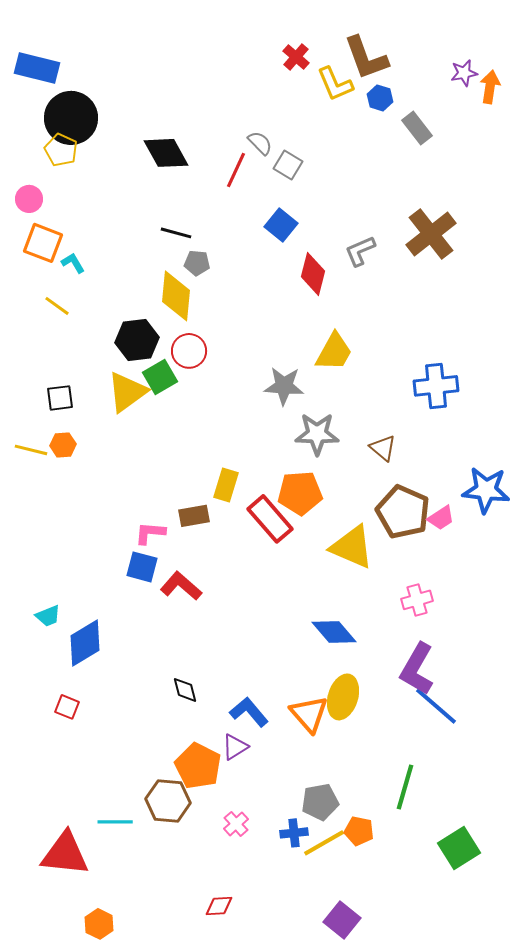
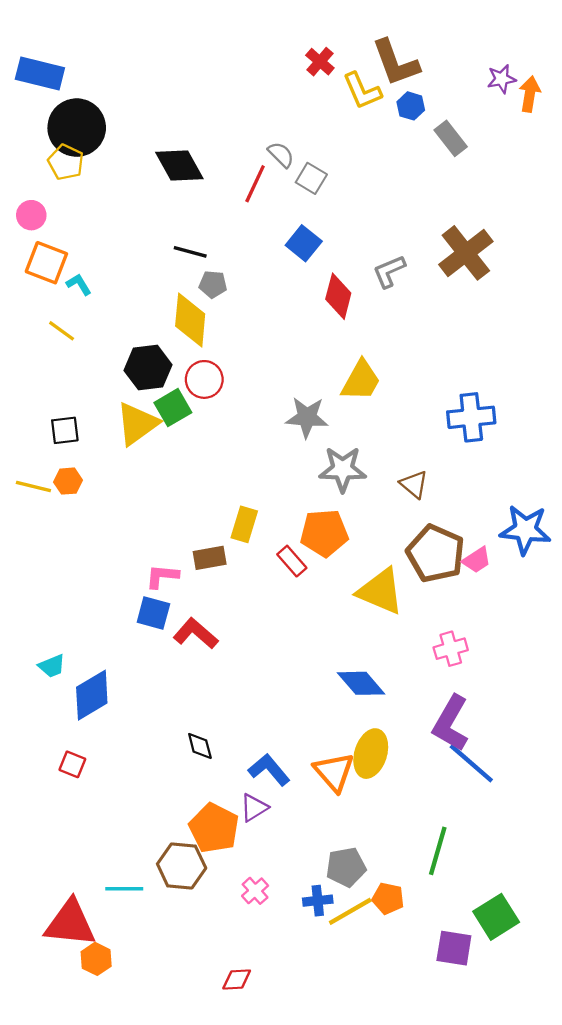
red rectangle: (270, 519) -> (292, 561), size x0.6
purple square: (342, 920) -> (454, 948), moved, turned -30
orange hexagon: (99, 924) -> (96, 959), moved

